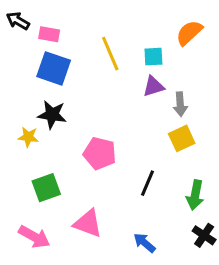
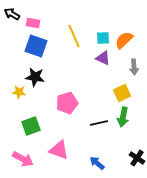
orange semicircle: (189, 33) -> (124, 40), moved
purple triangle: (153, 86) -> (103, 58), turned 42
gray arrow: (180, 104) -> (134, 67), moved
pink pentagon: (100, 153) -> (67, 103), turned -30
black line: (147, 183) -> (99, 123), turned 54
green arrow: (195, 195) -> (123, 117), moved

